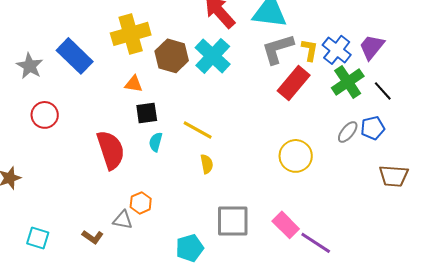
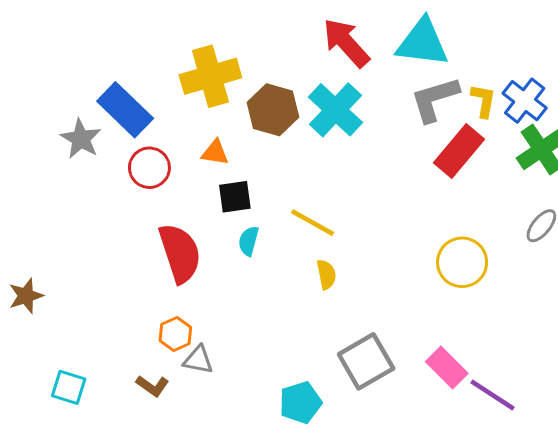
gray star: (30, 66) -> (81, 139), moved
red circle: (45, 115) -> (149, 168), moved
orange hexagon: (141, 203) -> (175, 334), moved
gray square: (233, 221) -> (366, 361), turned -30

